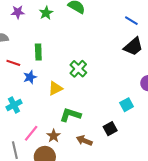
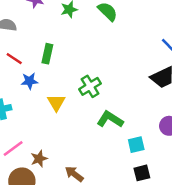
yellow triangle: (55, 88) -> (56, 103), turned -49
green L-shape: (70, 115) -> (110, 119), moved
black square: (110, 129) -> (142, 173), moved

